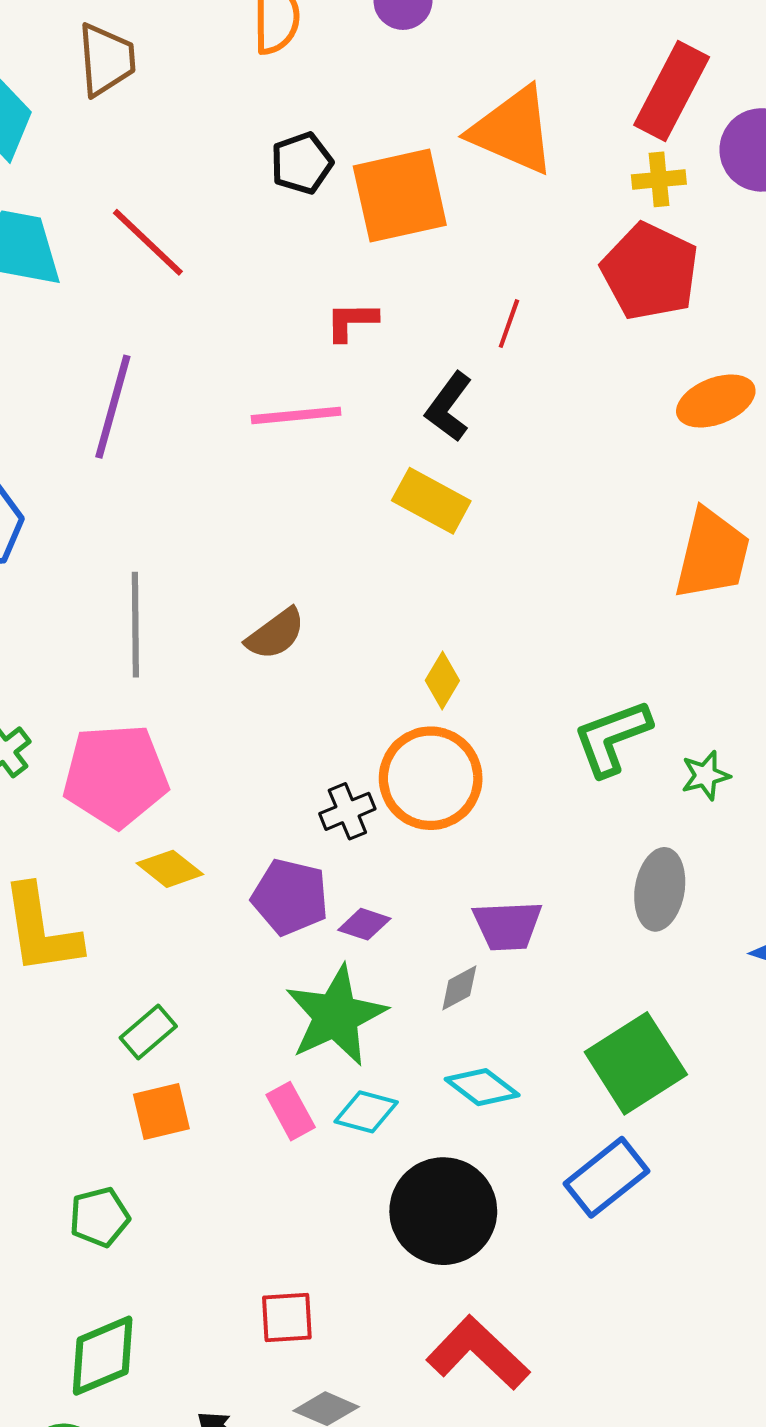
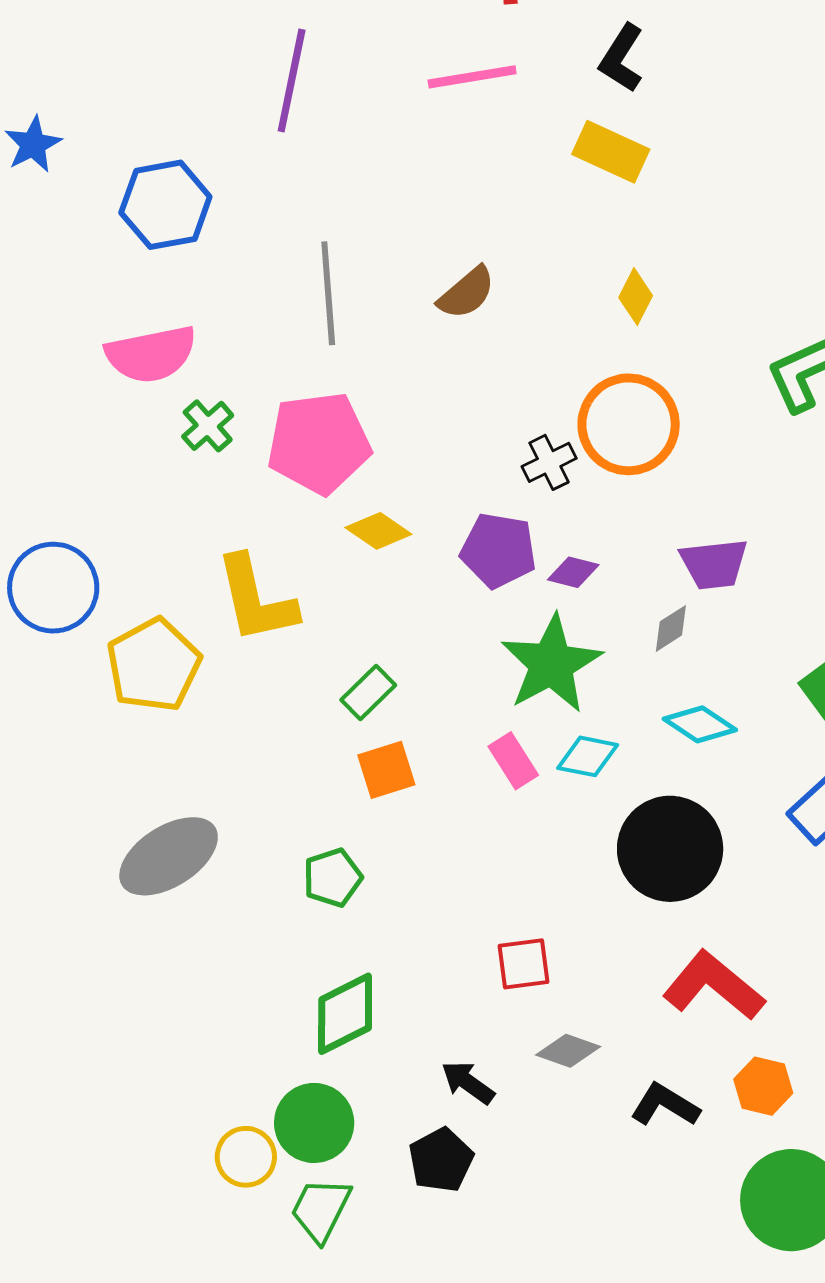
yellow diamond: (442, 680) -> (636, 297), moved

